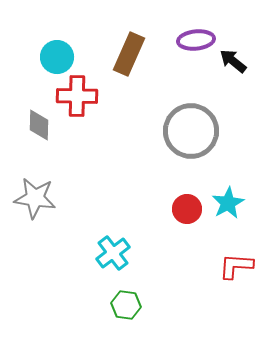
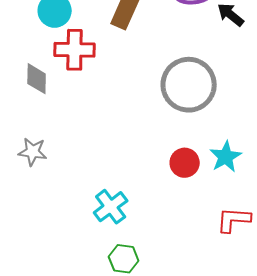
gray star: (35, 198) -> (33, 152), size x0.7

